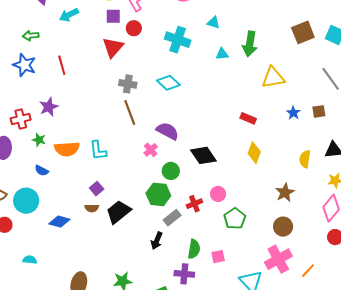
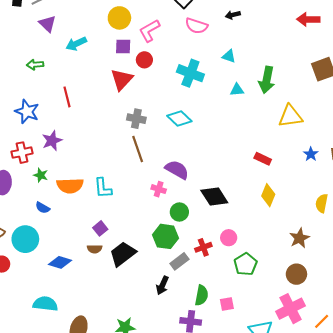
blue star: (24, 65) -> (27, 112), moved
pink cross: (151, 150) -> (159, 189), turned -32
cyan semicircle: (30, 260) -> (45, 304), moved, size x1.6

